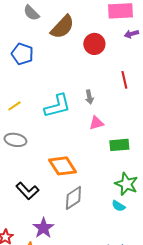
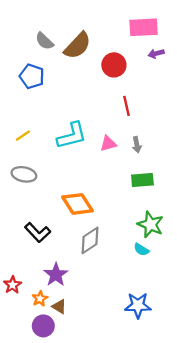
gray semicircle: (31, 13) -> (44, 41), moved
red line: (124, 80) -> (126, 106), moved
gray arrow: (89, 97) -> (137, 145), moved
pink triangle: (96, 123) -> (108, 144), moved

